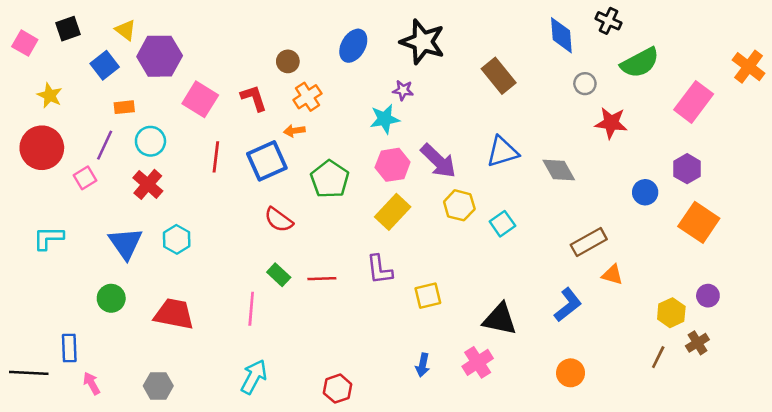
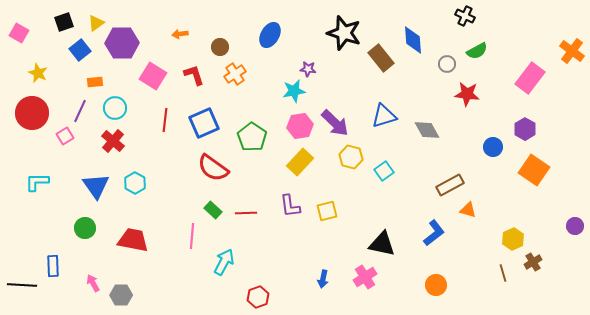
black square: (68, 29) -> (64, 22), moved
yellow triangle: (126, 30) -> (96, 23), turned 48
blue diamond: (561, 35) -> (413, 40), moved
black star: (423, 42) -> (344, 33), moved
green semicircle: (640, 63) -> (477, 51), moved, size x0.7
orange arrow: (294, 131) -> (180, 34), moved
red semicircle: (279, 220) -> (213, 168), size x1.4
yellow square: (428, 296) -> (327, 211), moved
purple circle: (708, 296) -> (575, 226), moved
brown line: (658, 357) -> (503, 273), turned -42
cyan arrow: (254, 377) -> (224, 262), moved
pink arrow: (92, 383) -> (93, 283), moved

